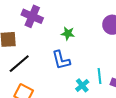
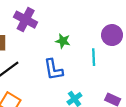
cyan line: (99, 76) -> (94, 57), moved

